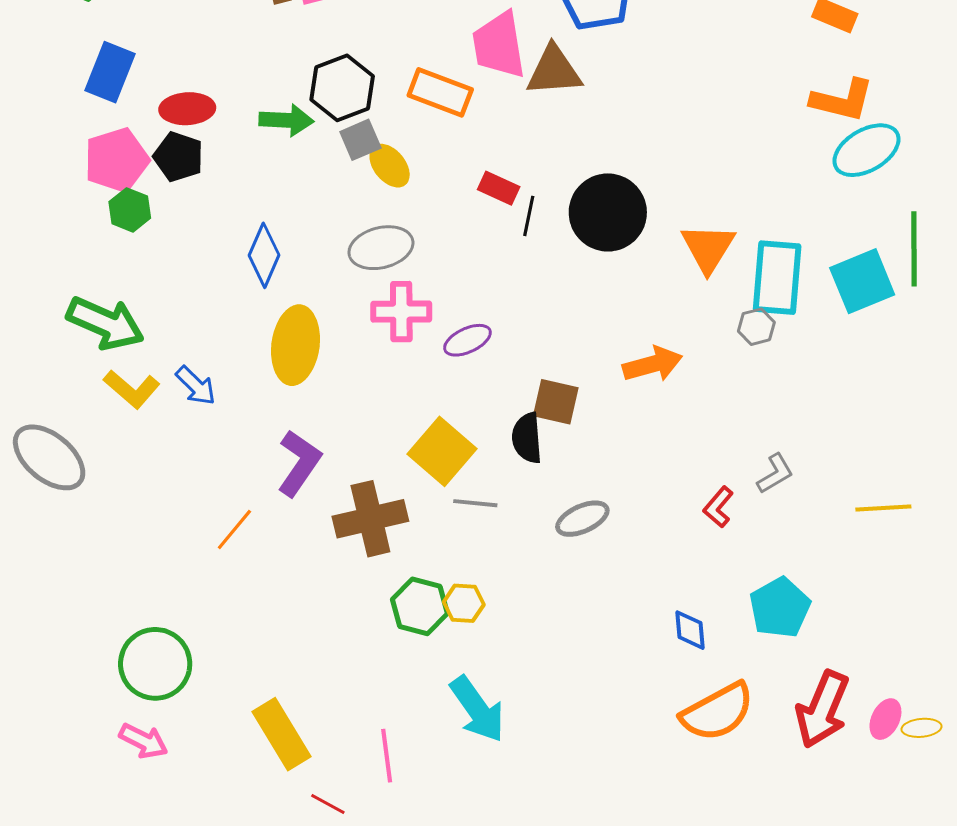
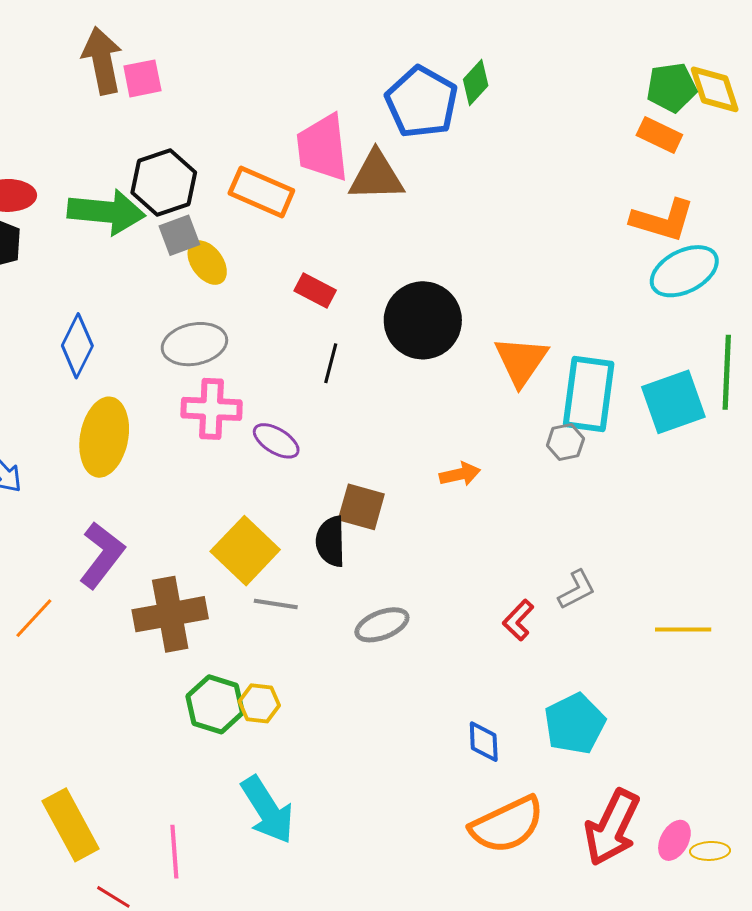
green arrow: (286, 120) -> (106, 212), size x1.4
black line: (529, 216) -> (331, 363), moved
purple ellipse: (467, 340) -> (276, 441), turned 54
orange arrow: (653, 364) -> (460, 474), size x0.7

